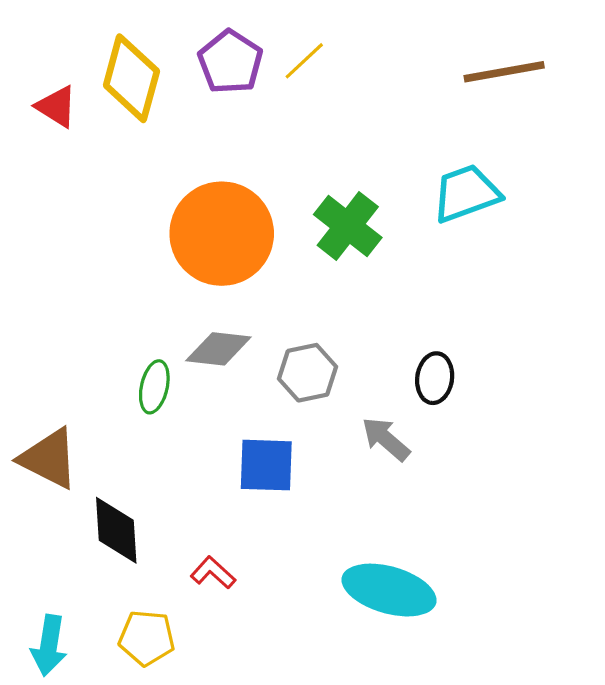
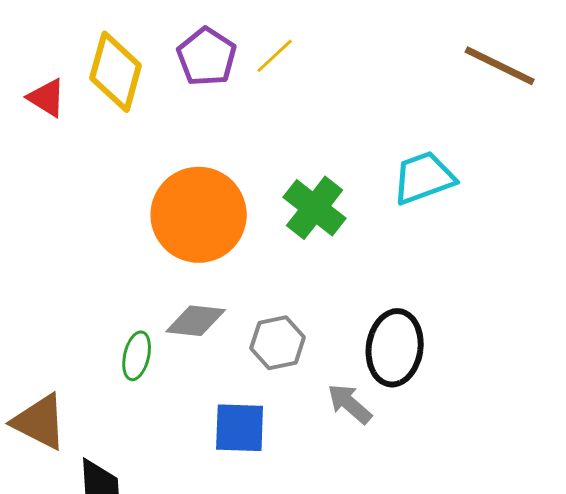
brown line: (504, 72) -> (500, 66), moved, turned 36
black ellipse: (435, 378) -> (395, 348), size x1.6

